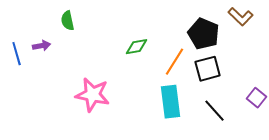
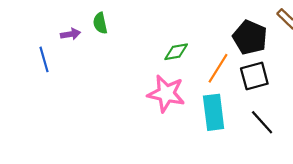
purple arrow: (42, 46) -> (70, 34), moved
pink star: (93, 95) -> (166, 94), moved

